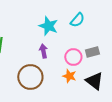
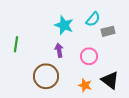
gray rectangle: (92, 52) -> (108, 31), moved
orange star: (69, 76) -> (85, 85), moved

